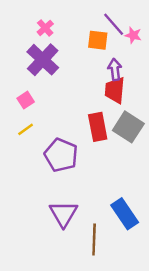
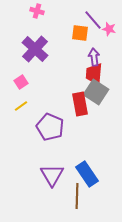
pink cross: (45, 28) -> (37, 11), moved, turned -32
gray square: (128, 127) -> (96, 92), moved
blue rectangle: (125, 214) -> (87, 174), moved

